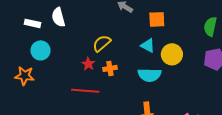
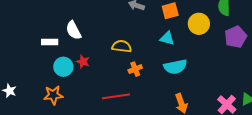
yellow semicircle: (102, 43) -> (122, 46), turned 60
yellow circle: (172, 54) -> (199, 24), moved
red star: (88, 64) -> (83, 62), moved

